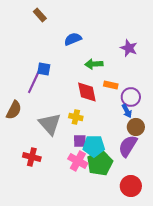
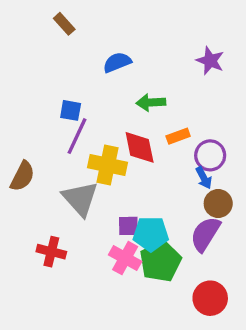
purple star: (129, 48) -> (210, 61), moved
purple line: (34, 82) -> (77, 136), moved
orange rectangle: (111, 85) -> (178, 136), turned -32
yellow cross: (76, 117) -> (107, 165), moved, size x1.6

